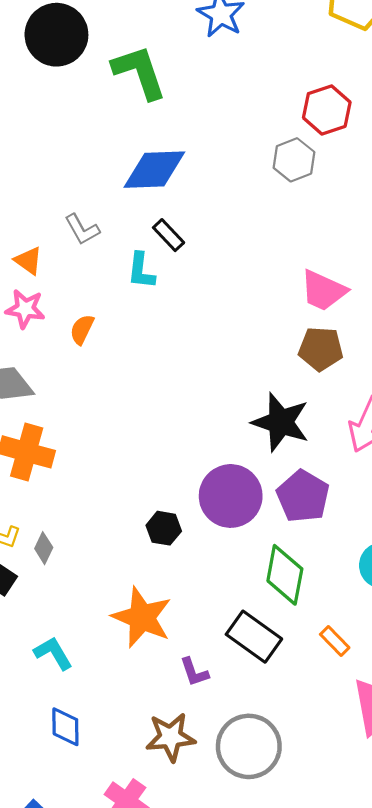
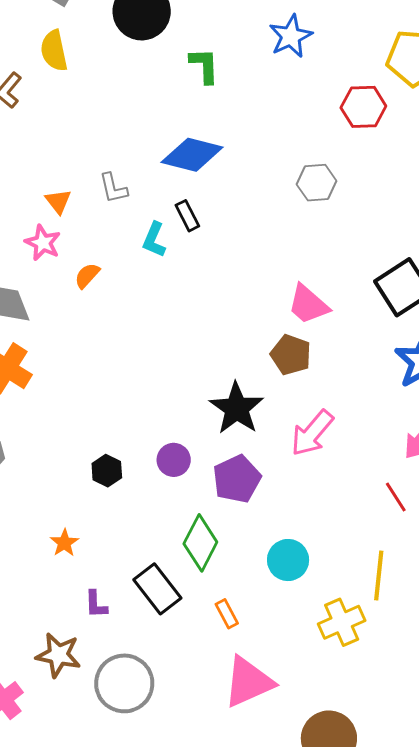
green L-shape: (139, 72) -> (204, 66), size x0.7
red hexagon: (327, 110) -> (363, 107), moved
purple circle: (231, 496) -> (174, 460), size x0.6
orange star: (142, 617) -> (64, 543), size x0.5

